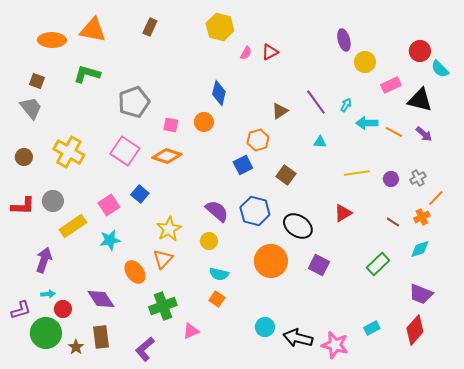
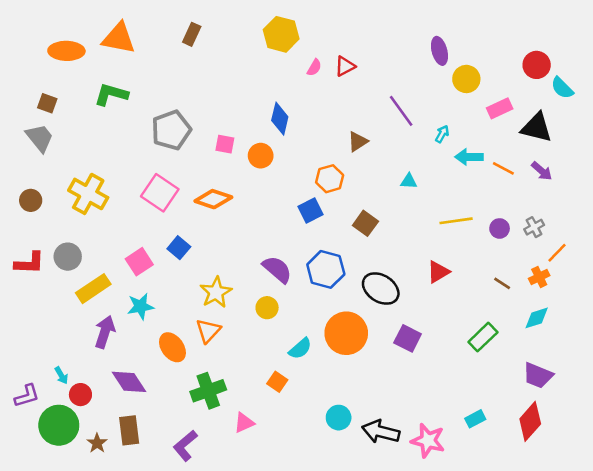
purple line: (316, 102) -> (401, 111), moved
pink square: (171, 125) -> (225, 144), moved
purple arrow: (44, 260) -> (105, 332), moved
cyan semicircle: (219, 274) -> (300, 349), moved, turned -54
cyan arrow: (48, 294) -> (61, 375), turned 64

